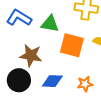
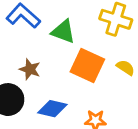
brown star: (31, 56) -> (30, 69), size x0.7

